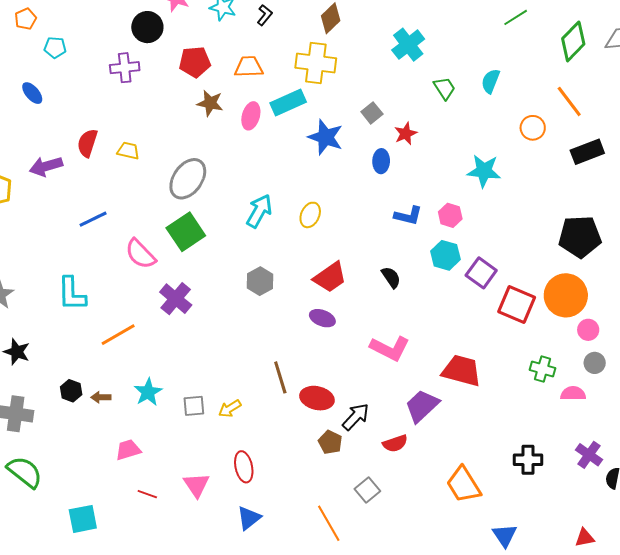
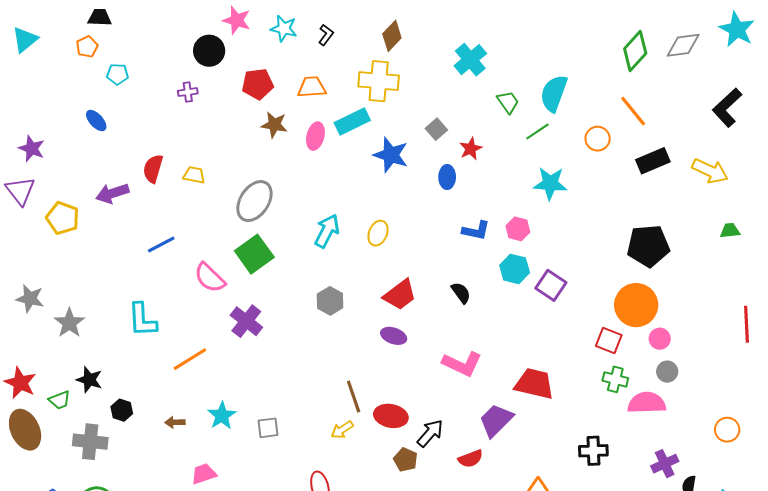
green line: (516, 17) -> (537, 132), moved
purple cross: (125, 68) -> (188, 92), size x0.7
cyan semicircle: (491, 81) -> (554, 93), size x1.5
red square: (517, 305) -> (609, 340), moved, size x0.7
black hexagon: (71, 391) -> (122, 410), moved
pink semicircle: (573, 394) -> (647, 403), size x1.5
yellow arrow: (230, 409) -> (342, 430), moved
purple cross: (589, 455) -> (665, 464), turned 32
black cross: (528, 460) -> (593, 451), moved

